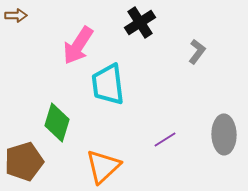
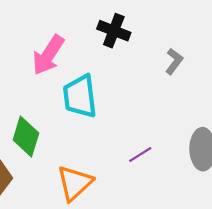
black cross: (140, 22) -> (114, 31), turned -36

